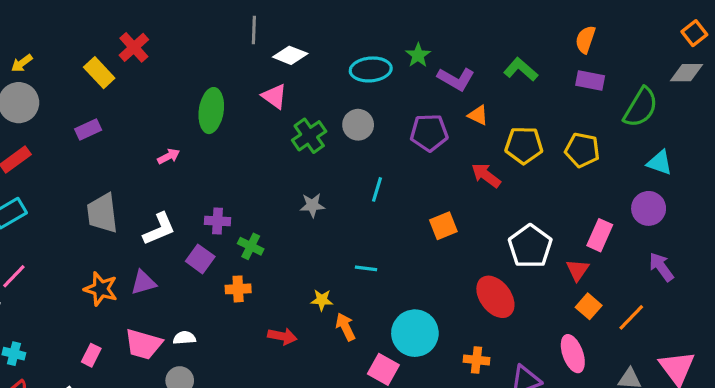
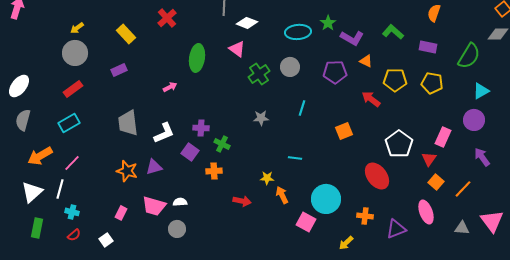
red cross: (134, 47) -> (167, 18), moved
purple rectangle: (590, 81) -> (428, 47), moved
cyan triangle: (660, 163) -> (481, 91), turned -48

